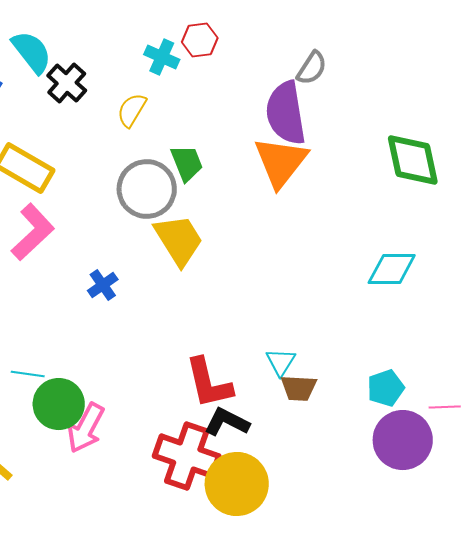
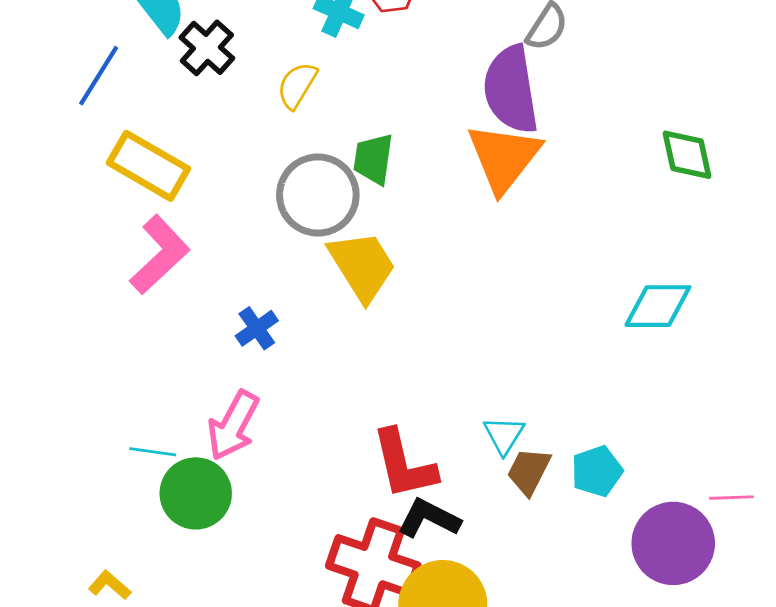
green diamond: (413, 160) -> (687, 155), size x0.7
green trapezoid: (187, 163) -> (373, 159), turned -150
brown trapezoid: (299, 388) -> (529, 471), turned 114
cyan pentagon: (386, 388) -> (597, 471), moved
pink arrow: (86, 428) -> (233, 425), moved

